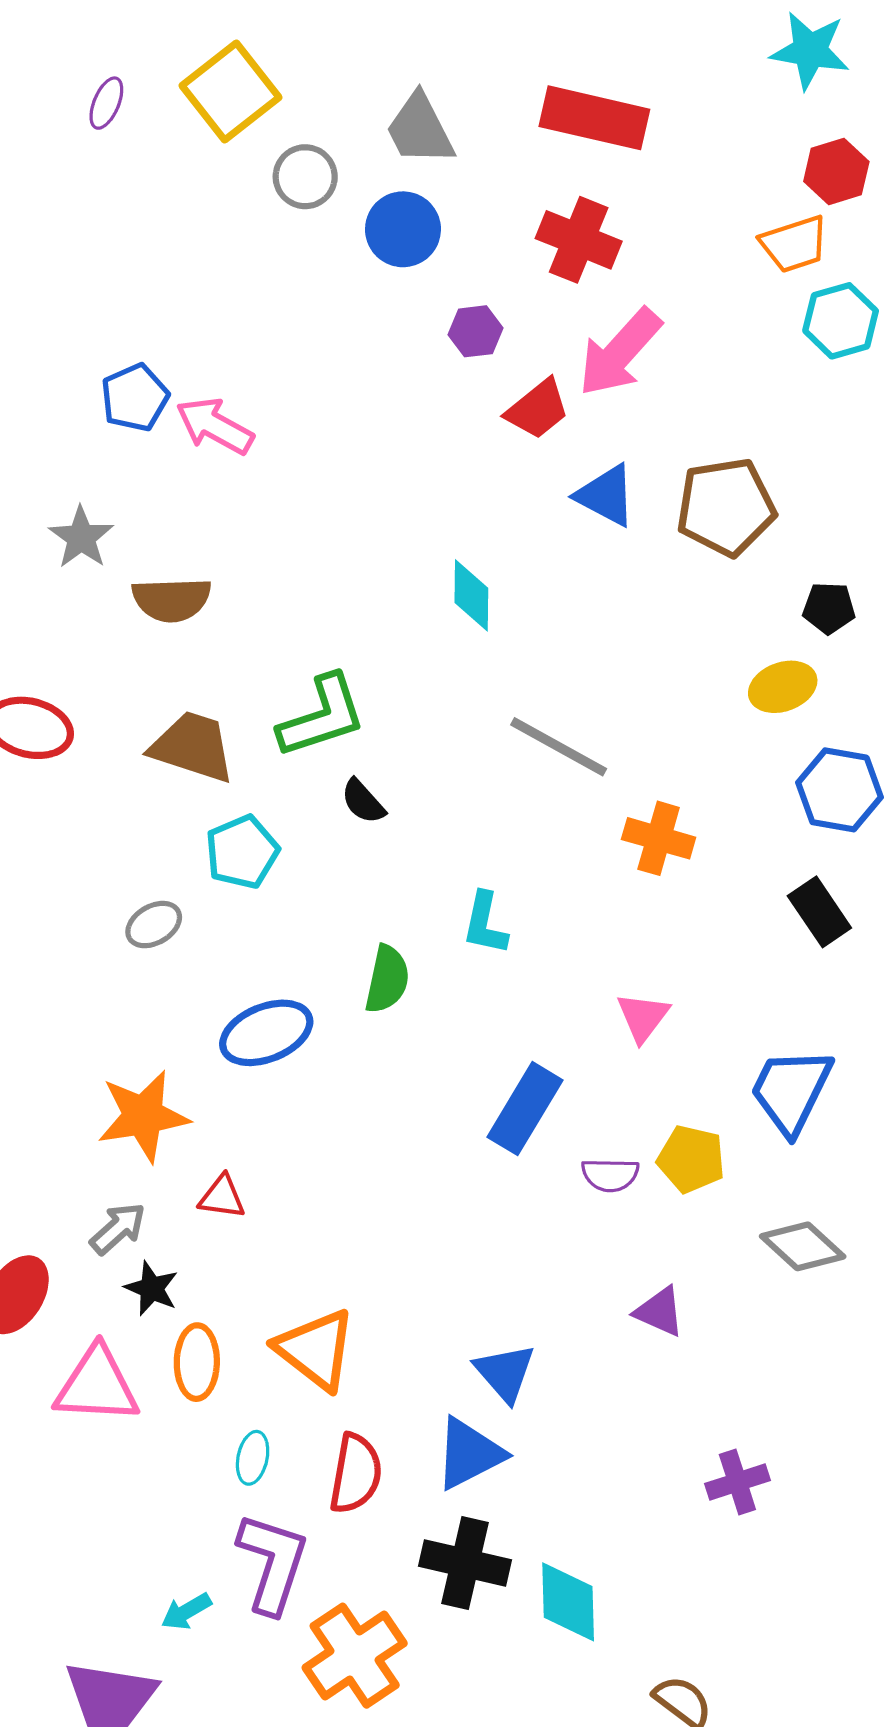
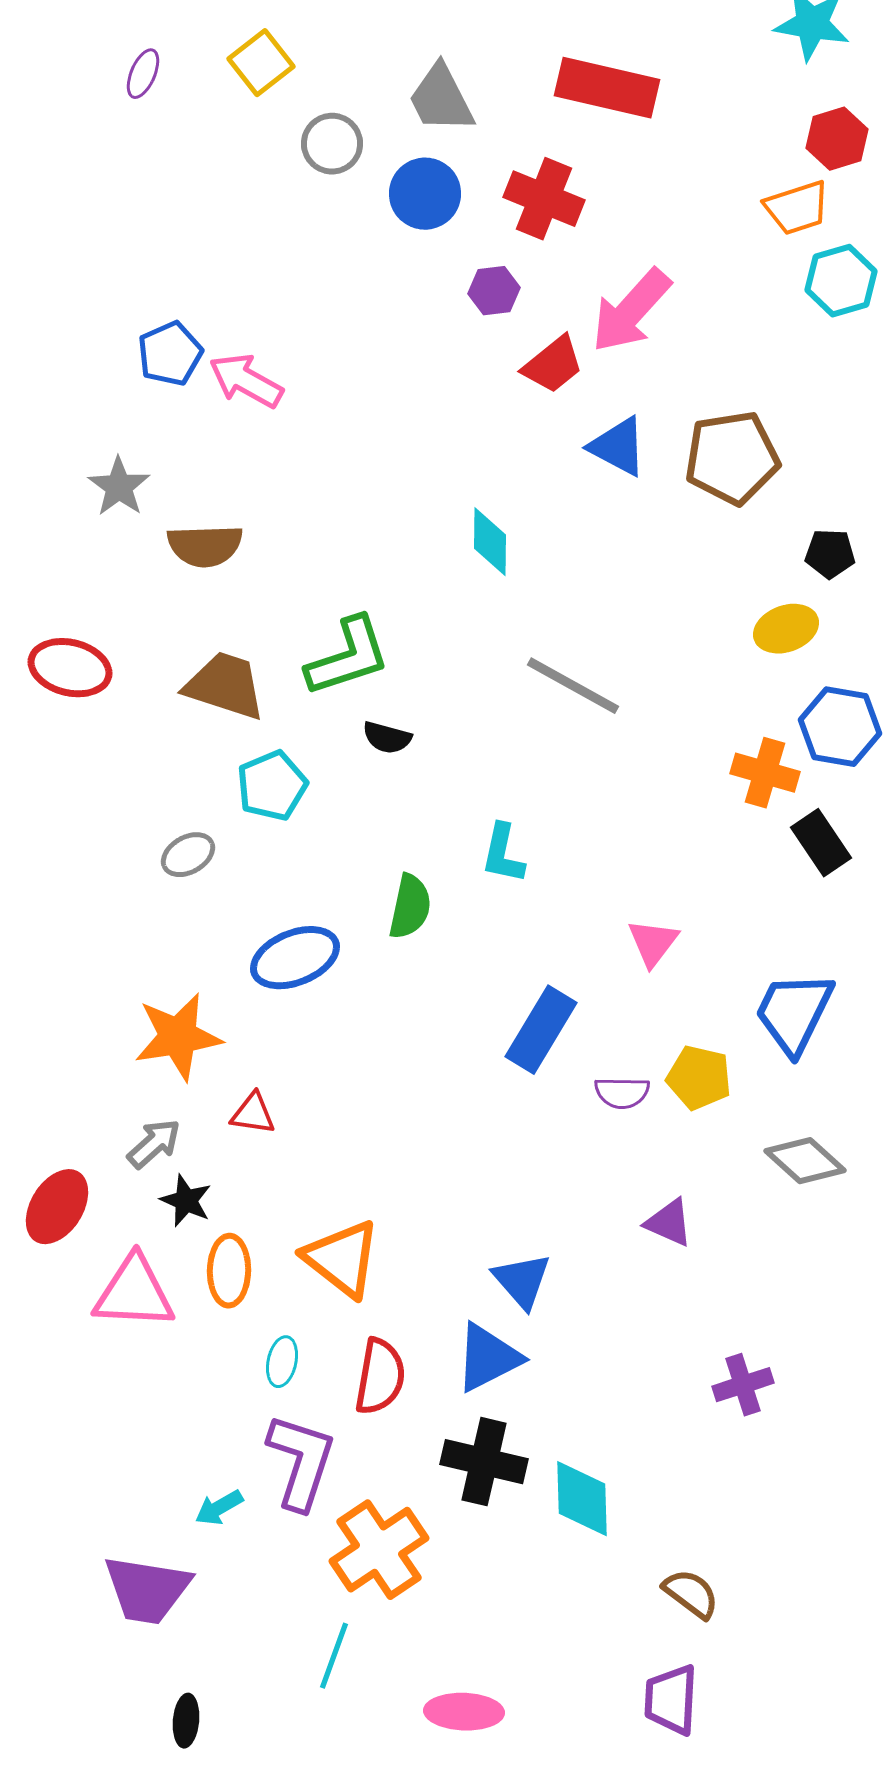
yellow square: (230, 92) -> (261, 63), size x0.7
red cross: (579, 240) -> (544, 199), moved
black semicircle: (363, 801) -> (387, 738), turned -33
orange cross: (659, 838) -> (765, 773), moved

